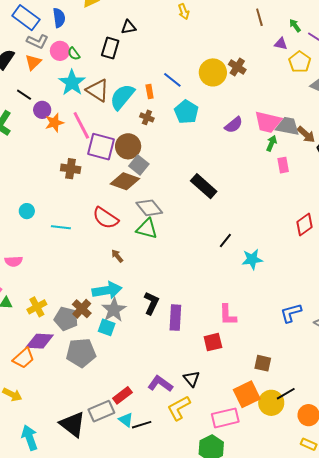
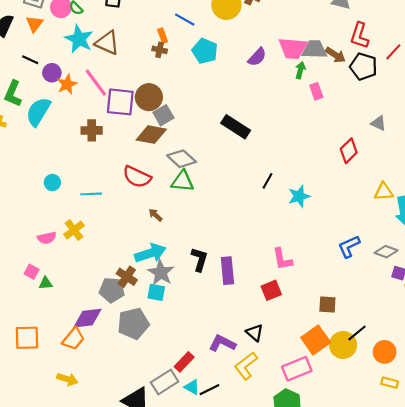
cyan semicircle: (122, 97) -> (38, 112), moved
brown cross: (147, 117) -> (160, 50), moved
gray square: (139, 165) -> (163, 115), turned 30
yellow cross: (37, 307) -> (74, 230), moved

